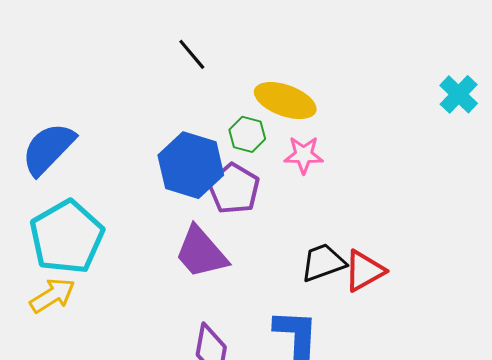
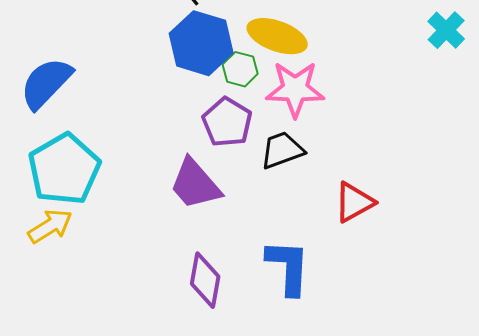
pink star: (304, 155) -> (295, 89), size x1.5
blue hexagon: (191, 165) -> (201, 43), moved
black trapezoid: (323, 263) -> (282, 150), moved

